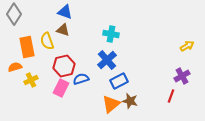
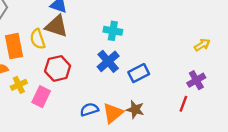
brown triangle: (63, 30) -> (56, 26), size x1.5
blue semicircle: (81, 79) -> (89, 110), moved
blue rectangle: (119, 81) -> (139, 73), moved
pink rectangle: (61, 88) -> (41, 97), moved

